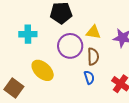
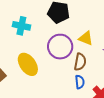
blue semicircle: (89, 77) -> (80, 82), moved

